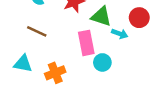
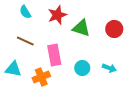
cyan arrow: (120, 34) -> (109, 68), moved
pink rectangle: (86, 43) -> (54, 55), moved

